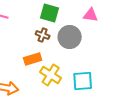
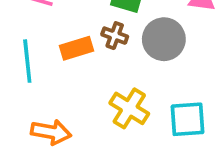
orange rectangle: (33, 59) -> (76, 48), moved

